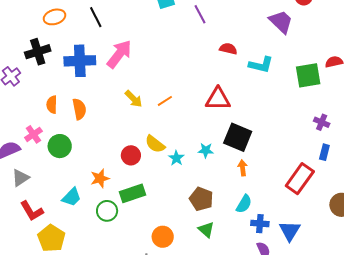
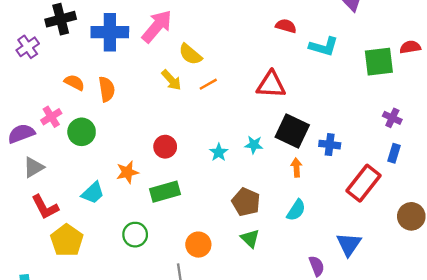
orange semicircle: (52, 105) -> (74, 82), turned 114
yellow semicircle: (155, 144) -> (190, 54), moved
green circle: (107, 211) -> (135, 235), moved
blue cross: (260, 224) -> (330, 145), moved

